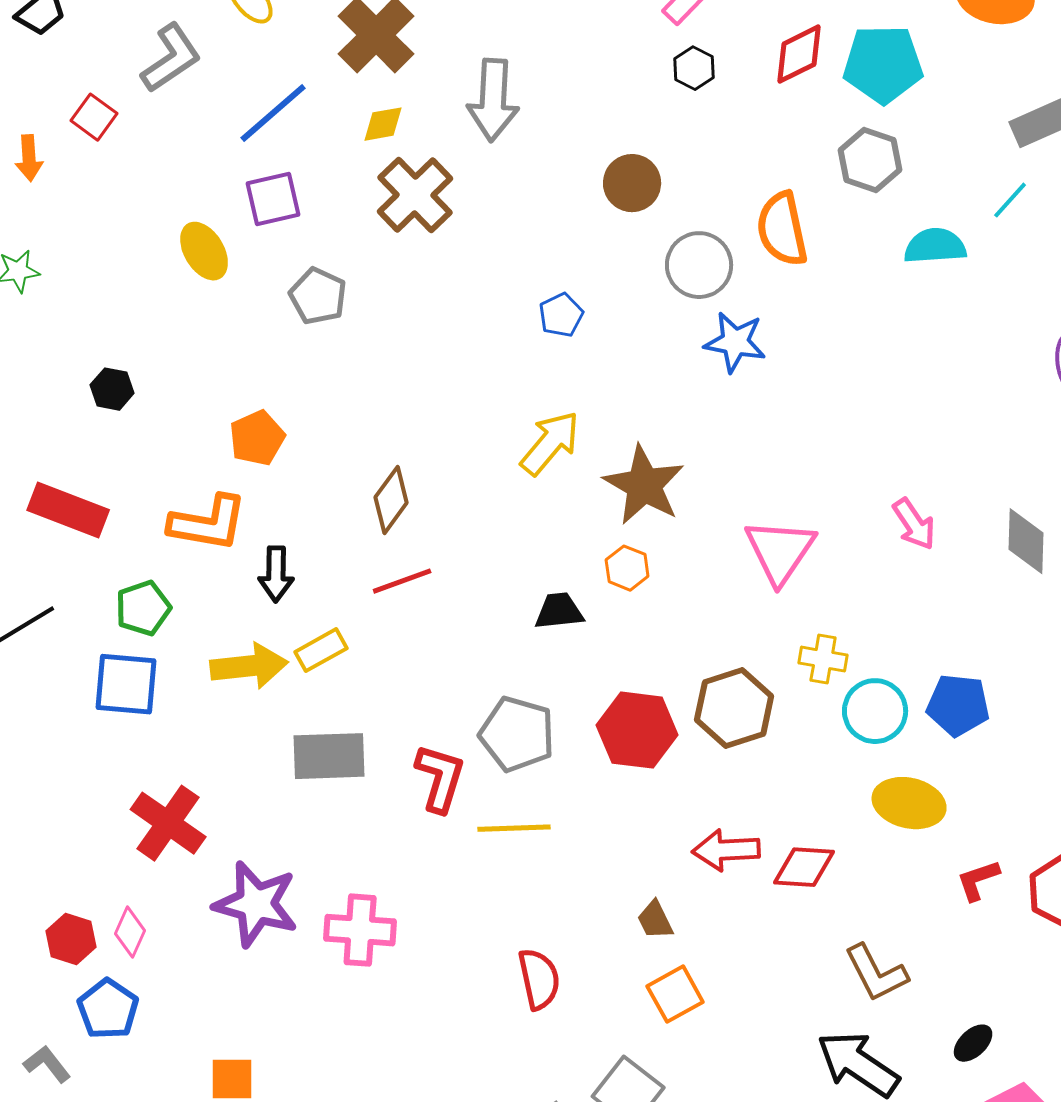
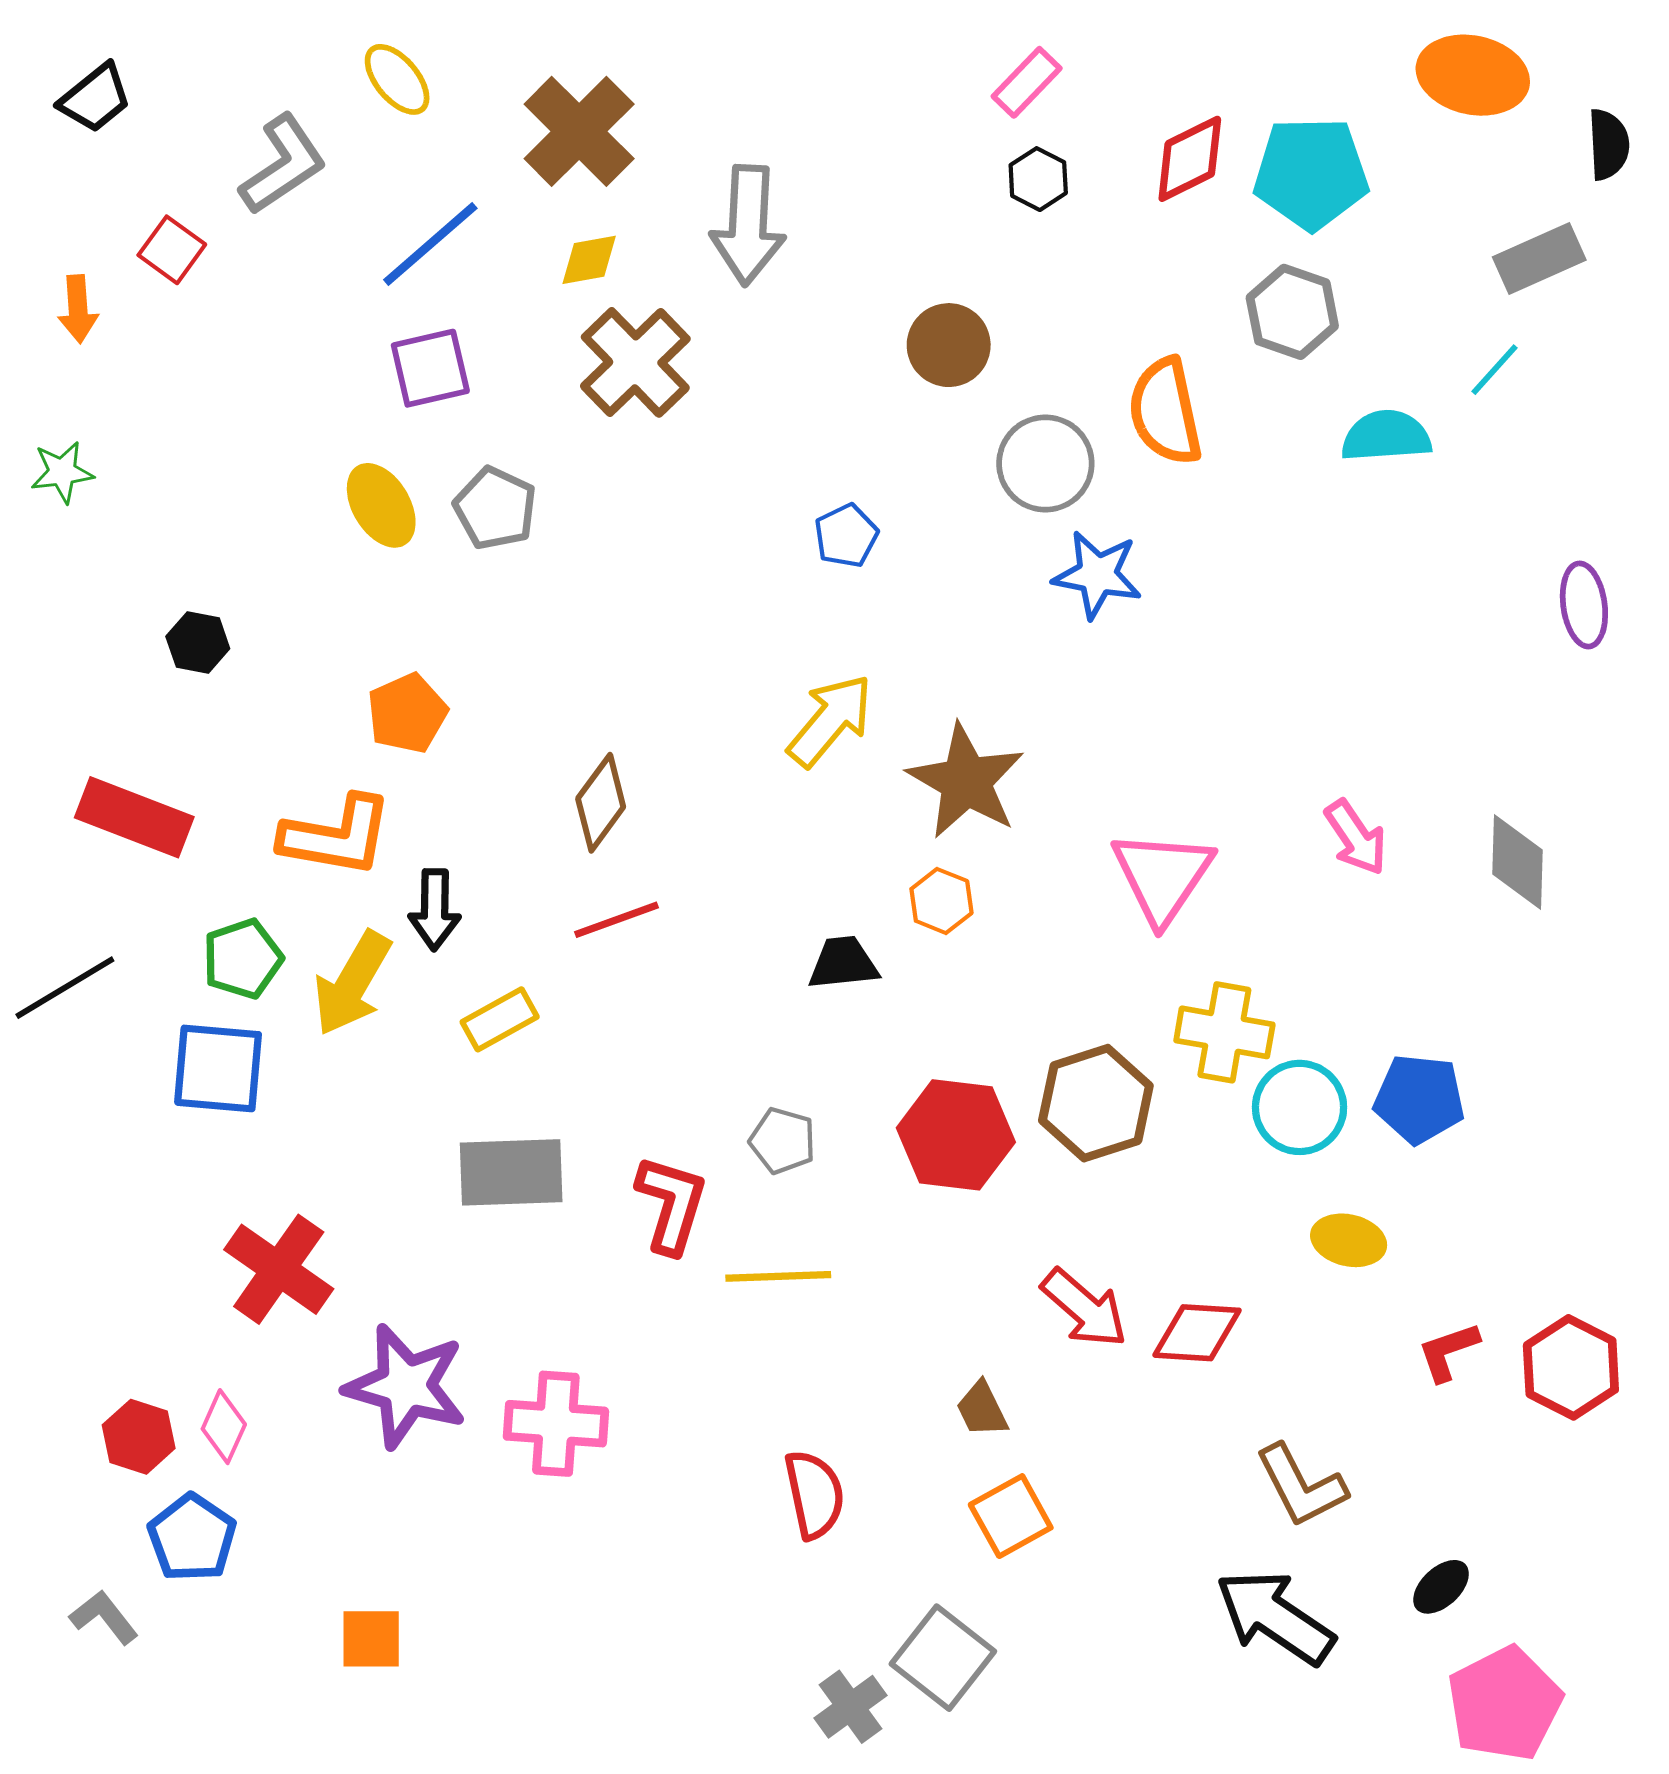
yellow ellipse: (204, 251) -> (381, 505), moved
yellow cross: (823, 659) -> (1224, 1032), size x1.4
yellow arrow: (249, 666) -> (352, 983), moved, turned 126
gray pentagon: (517, 734) -> (783, 1141), size x0.6
yellow ellipse: (909, 803) -> (1349, 1240), size x0.7
red arrow: (726, 850) -> (1084, 1308), turned -136

